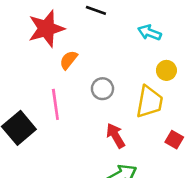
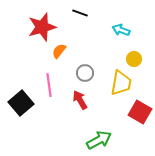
red arrow: (116, 136) -> (80, 100), moved
red square: (174, 140) -> (140, 112), size x1.6

